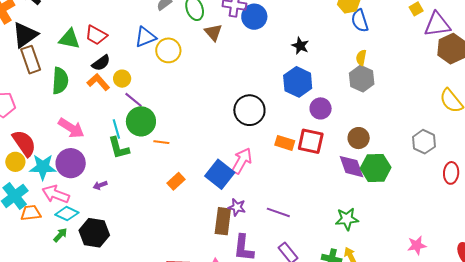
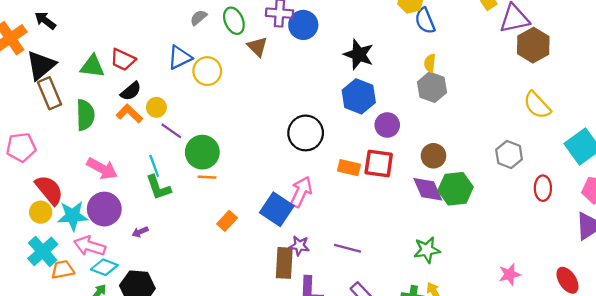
black star: (300, 46) -> (359, 54), size x1.5
green circle: (141, 121) -> (202, 152), moved

